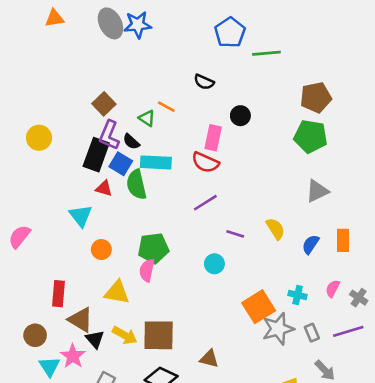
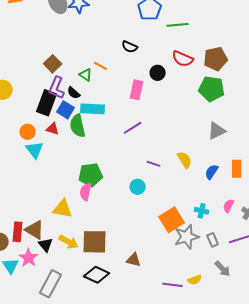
red semicircle: (205, 162) -> (183, 59), moved
purple line: (205, 203) -> (133, 128), moved
orange circle: (101, 250) -> (28, 132), moved
red rectangle: (58, 294) -> (18, 232), moved

